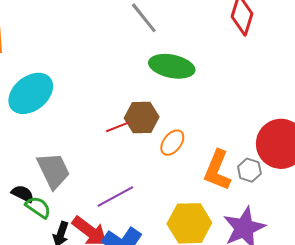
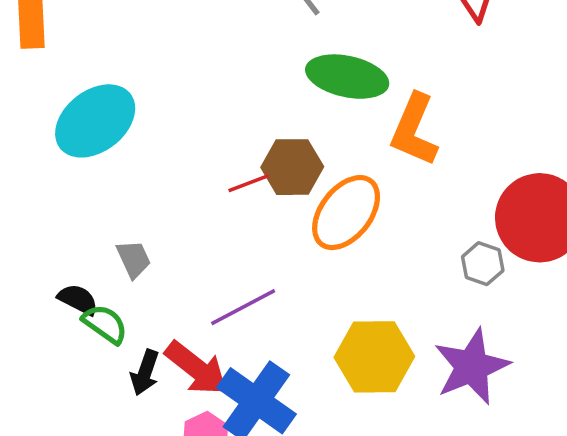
orange ellipse: (172, 143) -> (346, 213), size x1.6
orange L-shape: (217, 170) -> (414, 130), moved
gray trapezoid: (54, 171) -> (134, 259), size x0.6

